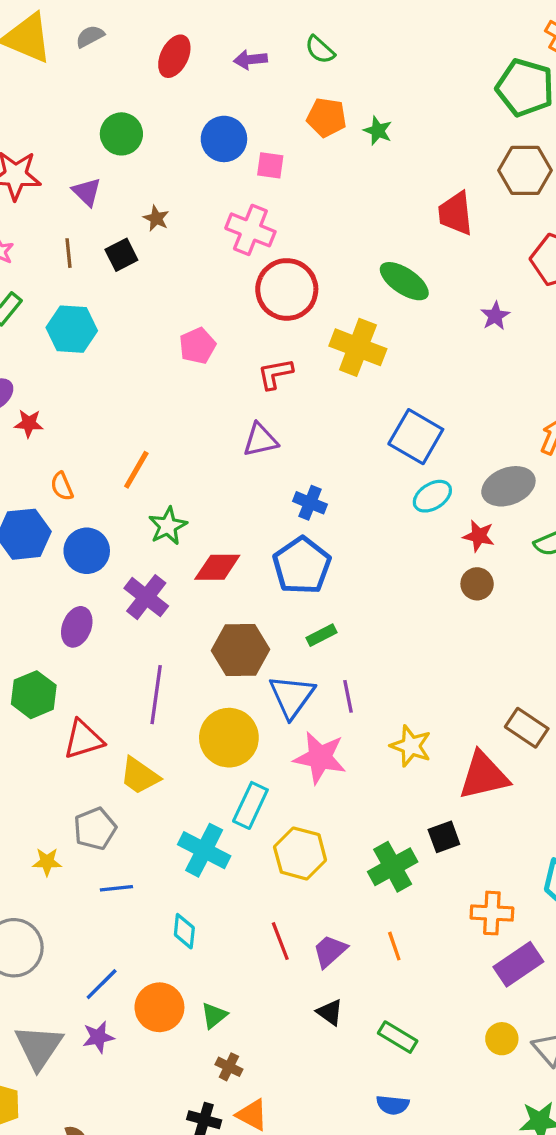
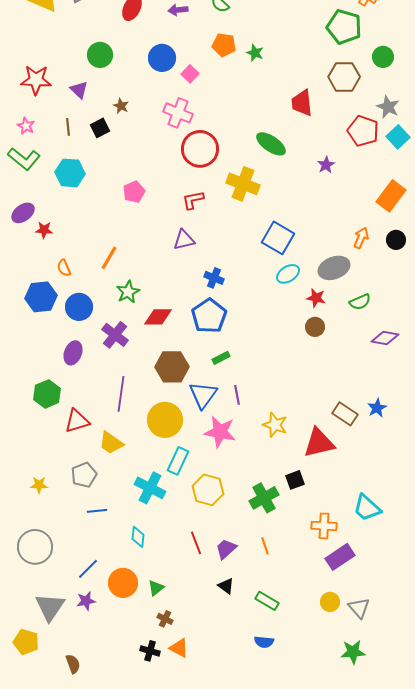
pink square: (270, 165) -> (190, 74), turned 36
pink pentagon: (197, 346) -> (134, 192), moved
yellow star: (47, 862) -> (39, 485), moved

